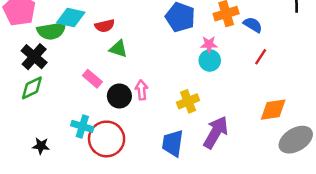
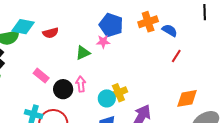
pink star: (209, 44) -> (103, 42), moved
green triangle: (118, 49) -> (83, 53), moved, turned -42
cyan circle: (210, 60) -> (107, 98), moved

